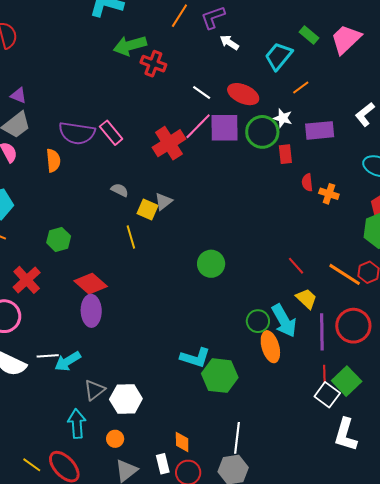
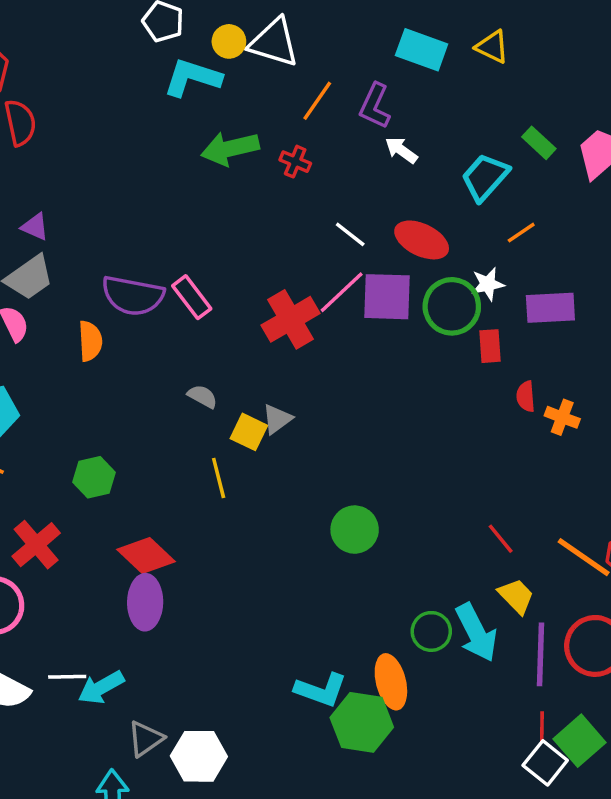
purple L-shape: (213, 17) -> (375, 106), turned -48
red cross: (153, 64) -> (295, 162), moved, size x0.7
white star: (283, 118) -> (488, 284), turned -30
orange ellipse: (270, 347) -> (391, 682), moved

